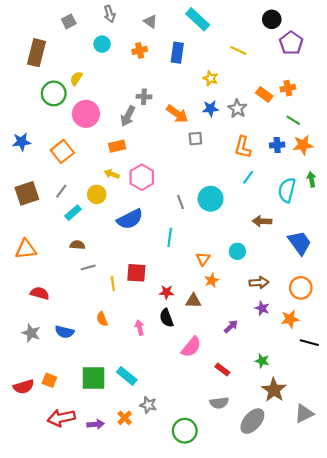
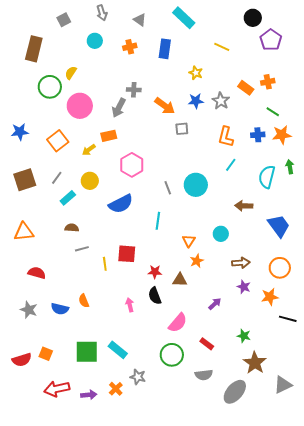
yellow arrow: (112, 174) -> (89, 150), moved, turned -56
orange semicircle: (102, 319) -> (84, 301), moved
green circle: (185, 431) -> (172, 355), moved

